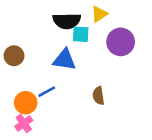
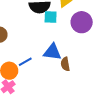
blue triangle: (64, 60) -> (52, 52), moved

